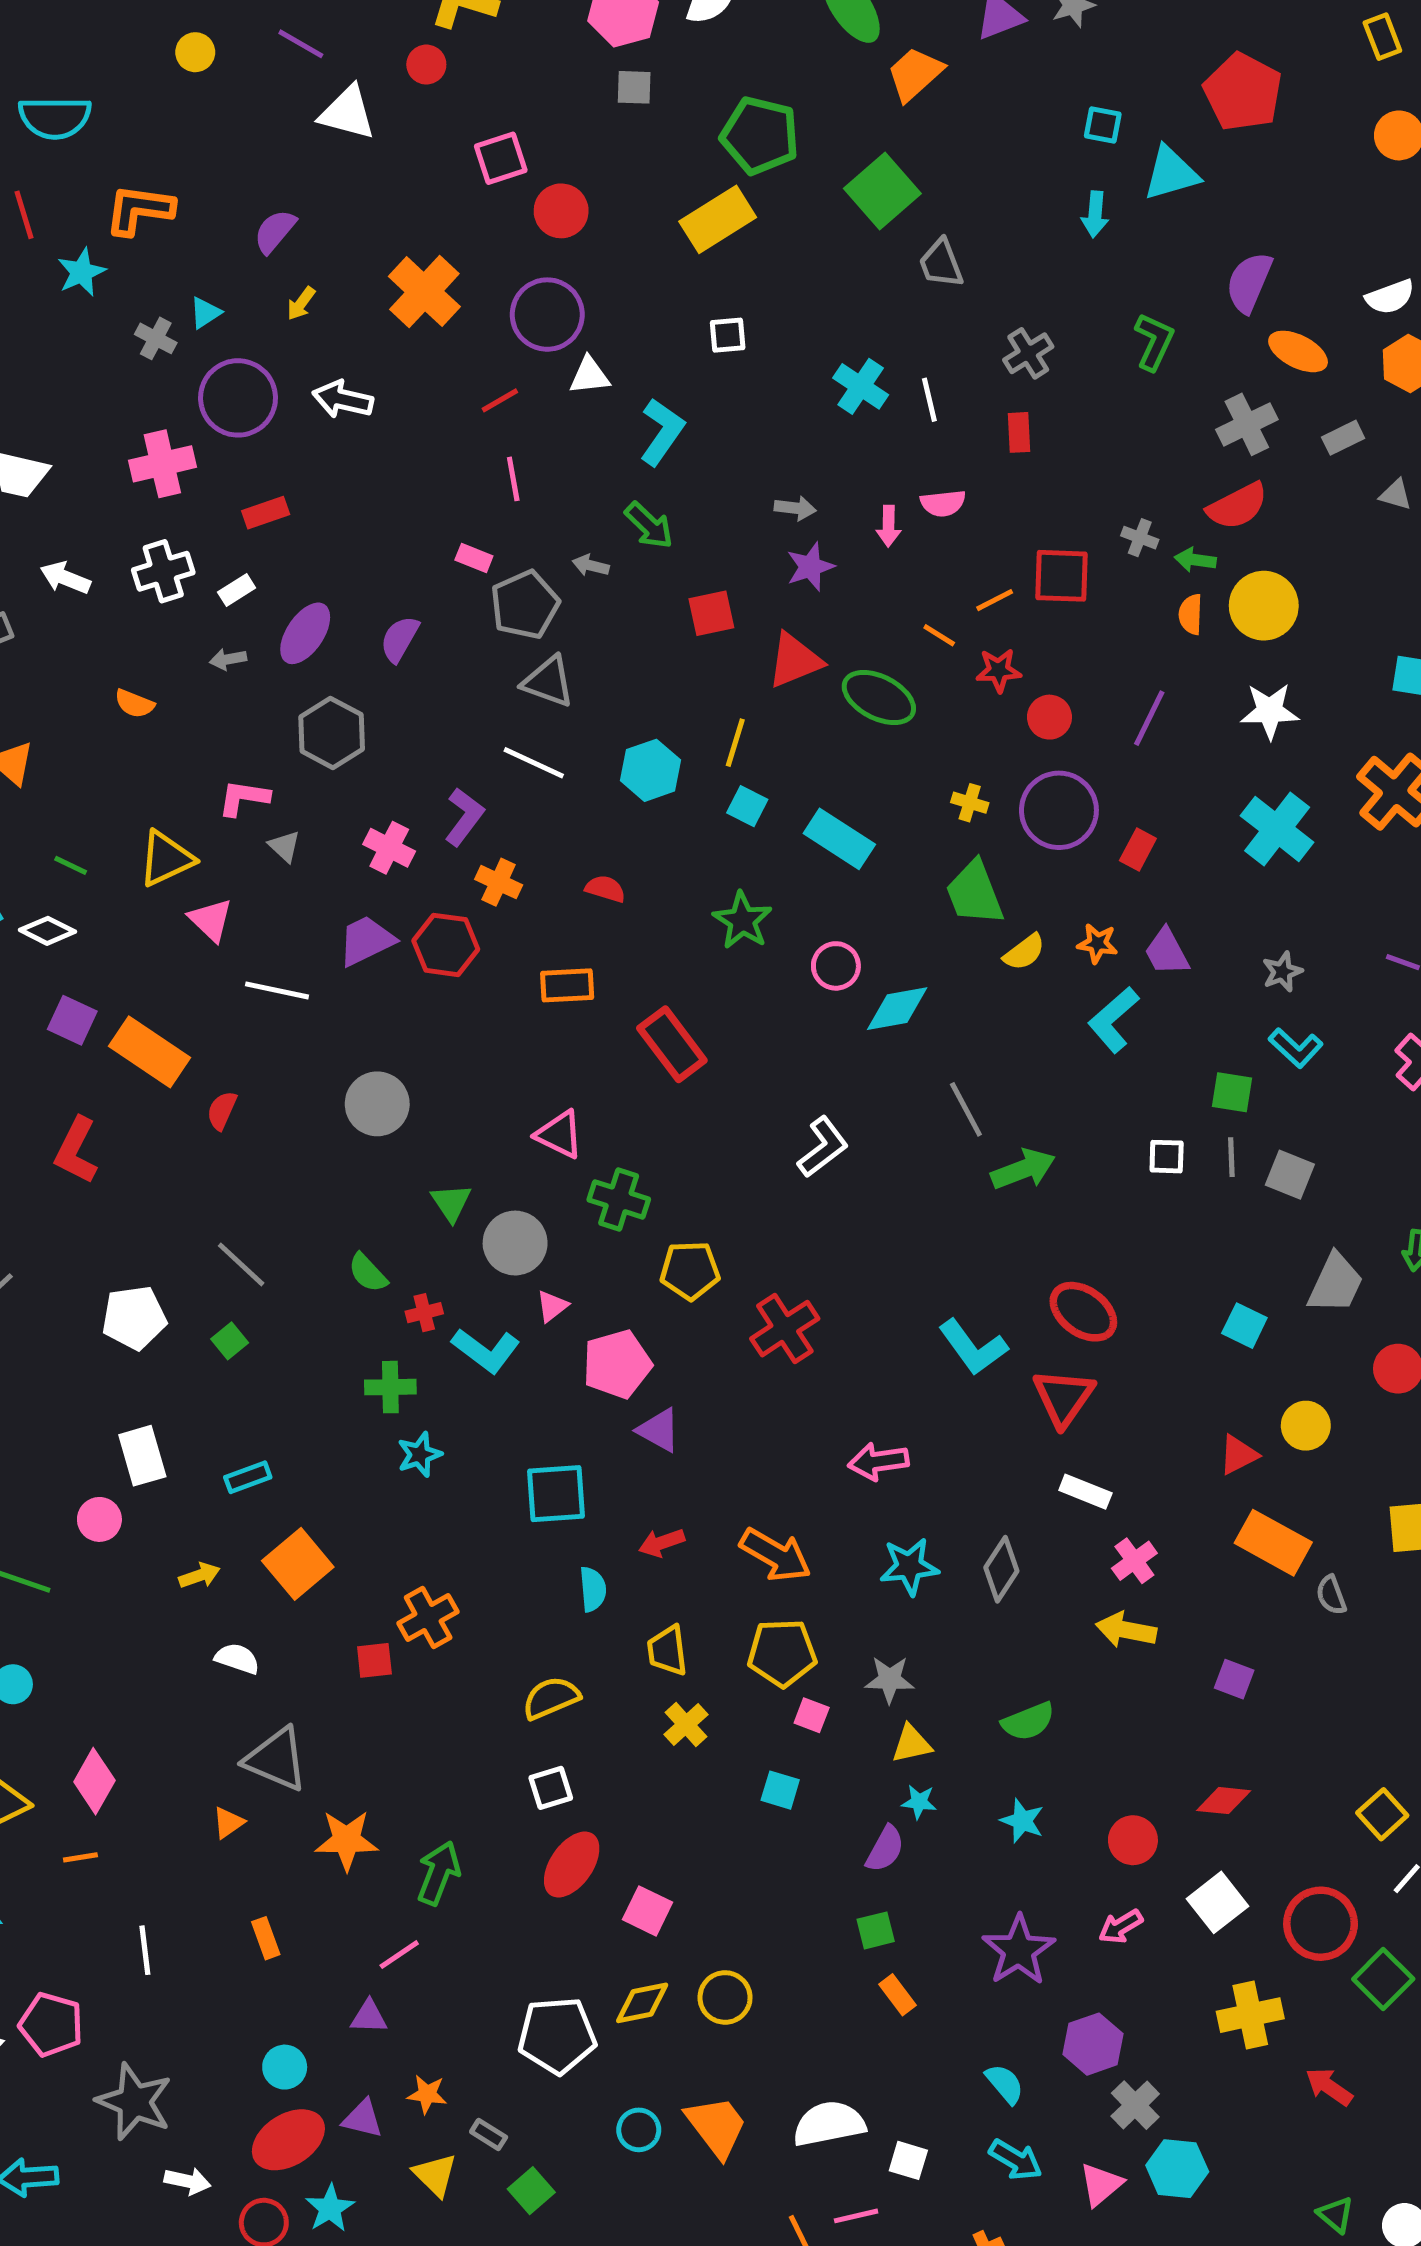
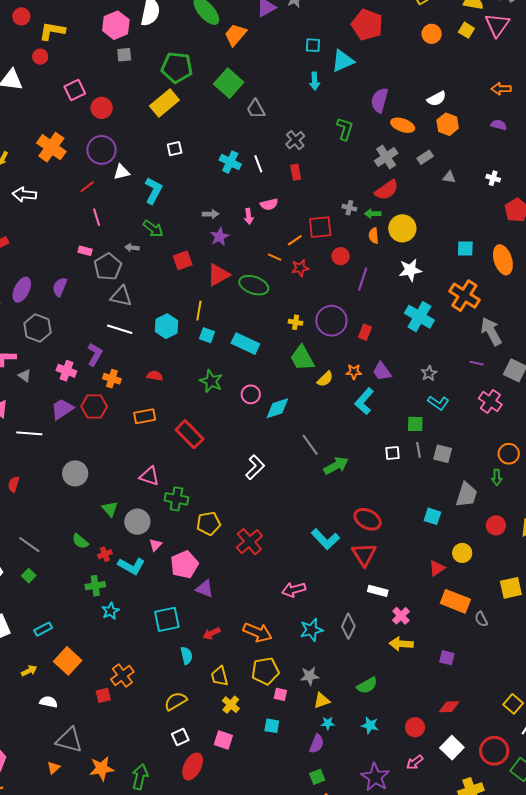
red circle: (1049, 717) -> (341, 256), moved
pink square: (648, 1911) -> (223, 740), moved

